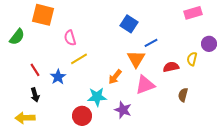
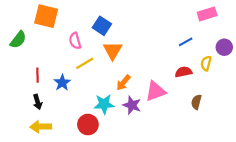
blue square: (129, 24) -> (102, 26), moved
blue line: (151, 43) -> (186, 42), moved
orange triangle: (136, 59) -> (113, 50), moved
red line: (35, 70) -> (38, 75), turned 32
purple star: (123, 110) -> (132, 105), moved
yellow arrow: (25, 118) -> (41, 127), moved

